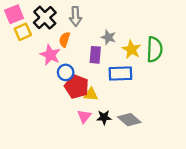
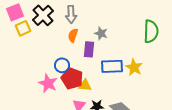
orange semicircle: (65, 39) -> (73, 35), moved
yellow star: (131, 49) -> (134, 67), moved
green semicircle: (154, 49) -> (151, 31), moved
pink star: (50, 55) -> (48, 83), moved

